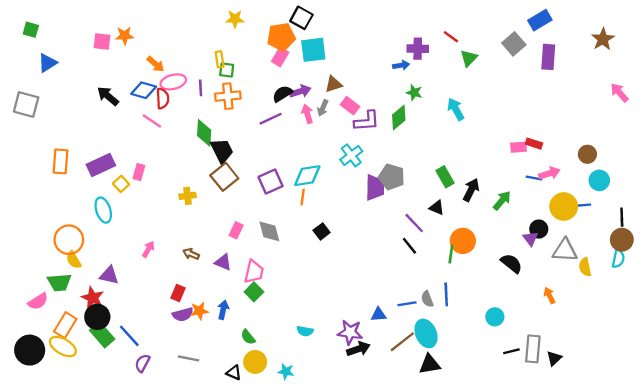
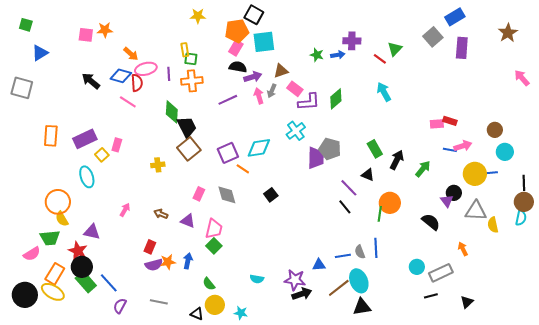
red line: (451, 37) -> (380, 59), moved
green star: (414, 93) -> (317, 55), moved
black semicircle: (282, 94) -> (238, 67), moved, turned 42
orange line: (303, 197) -> (243, 169), moved, turned -64
gray rectangle: (533, 349) -> (441, 273), moved, turned 60

